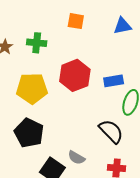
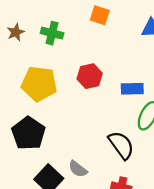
red hexagon: (75, 75) -> (90, 76), size x0.7

